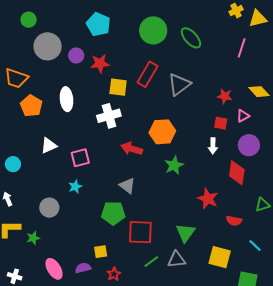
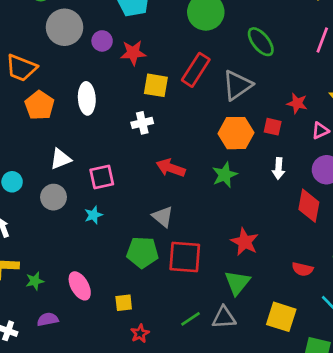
green ellipse: (191, 38) -> (261, 42), moved
white cross: (109, 116) -> (142, 123), size x0.7
red square: (221, 123) -> (273, 127), moved
orange hexagon: (162, 132) -> (236, 133), moved
green star: (174, 165) -> (225, 175), moved
red star: (208, 199) -> (245, 242), moved
gray circle: (49, 208) -> (53, 197), moved
red square: (140, 232) -> (185, 257), moved
purple semicircle: (83, 268) -> (48, 319), moved
pink ellipse: (54, 269) -> (80, 286), moved

